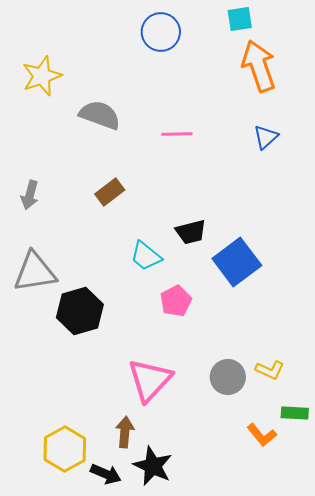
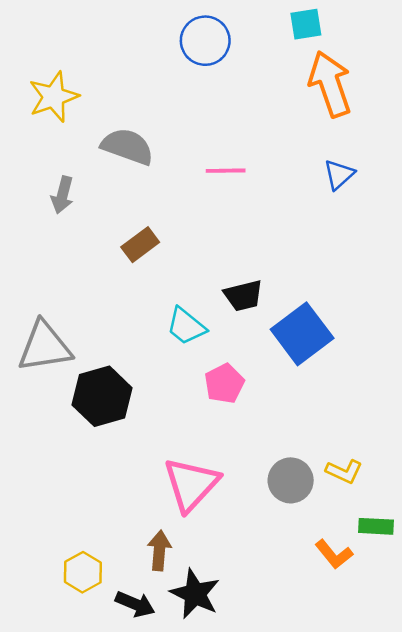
gray arrow: (30, 195) -> (62, 195), moved
yellow hexagon: (65, 449) -> (83, 572), size x0.7

